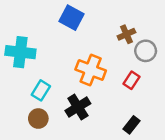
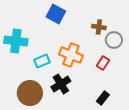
brown cross: (126, 34) -> (99, 27), turned 32
cyan rectangle: (41, 90) -> (42, 61), moved, turned 35
brown circle: (38, 119) -> (30, 93), size x1.6

